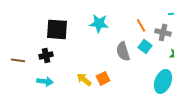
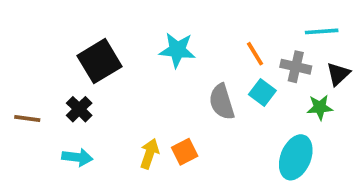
black square: (57, 29) -> (100, 61), turned -35
black cross: (46, 55) -> (79, 109), turned -32
yellow arrow: (84, 79) -> (149, 154), turned 70

